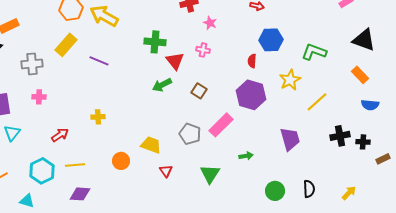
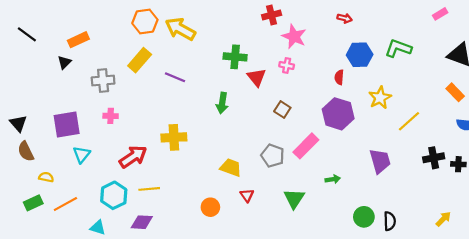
pink star: (210, 23) -> (294, 36), size x1.6
green L-shape: (314, 52) -> (398, 48), moved
green arrow: (162, 85) -> (222, 103), moved, turned -54
yellow cross: (98, 117) -> (174, 137), size x1.6
red arrow: (60, 135) -> (133, 157), size x1.5
orange circle: (121, 161) -> (210, 207), moved
black semicircle: (309, 189) -> (390, 221), moved
purple diamond: (80, 194) -> (142, 222), moved

